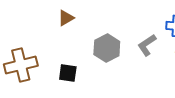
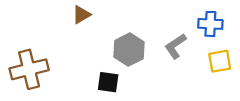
black square: (68, 73) -> (108, 82), moved

